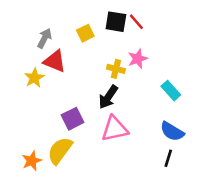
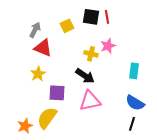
red line: (136, 22) -> (107, 17), turned 32
yellow star: (34, 78) -> (38, 74), moved
cyan rectangle: (171, 91) -> (134, 71), turned 49
black arrow: (108, 97) -> (85, 76), turned -90
purple square: (73, 119) -> (57, 93), turned 30

